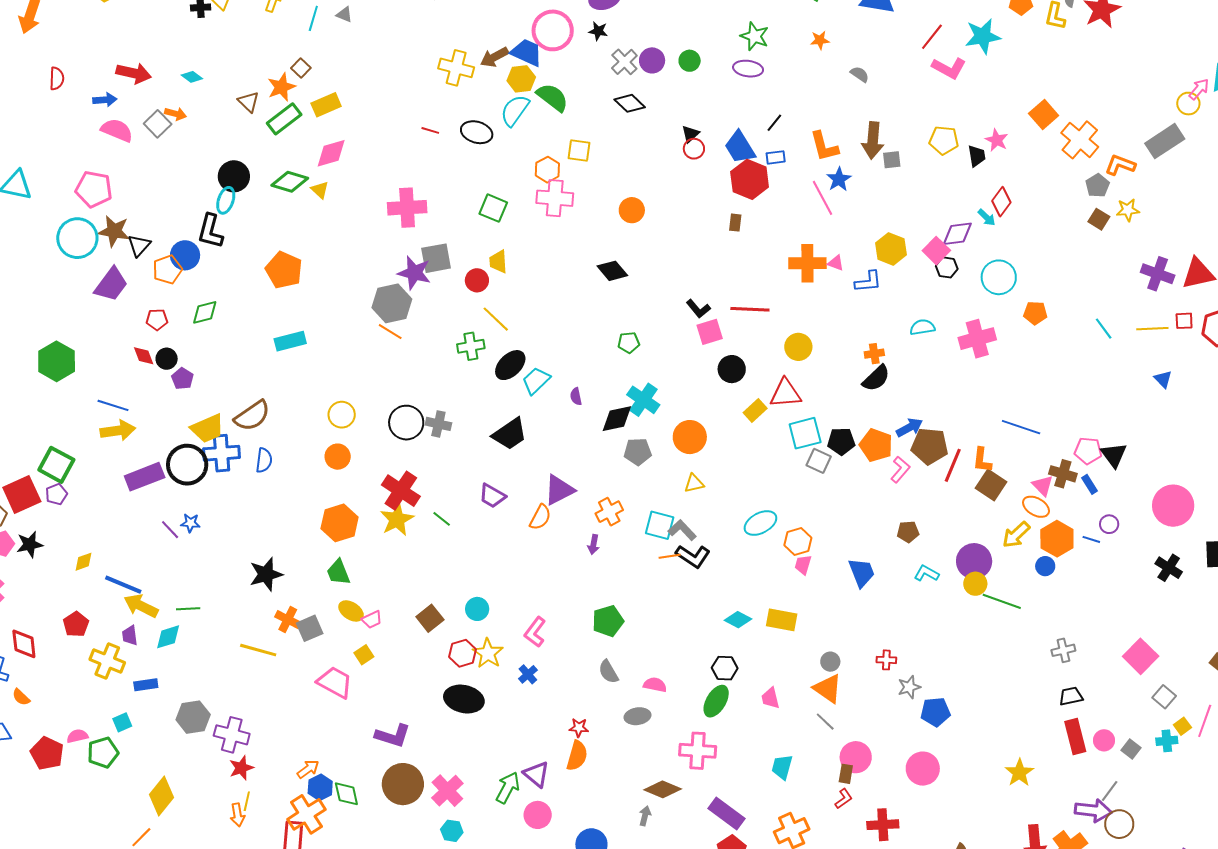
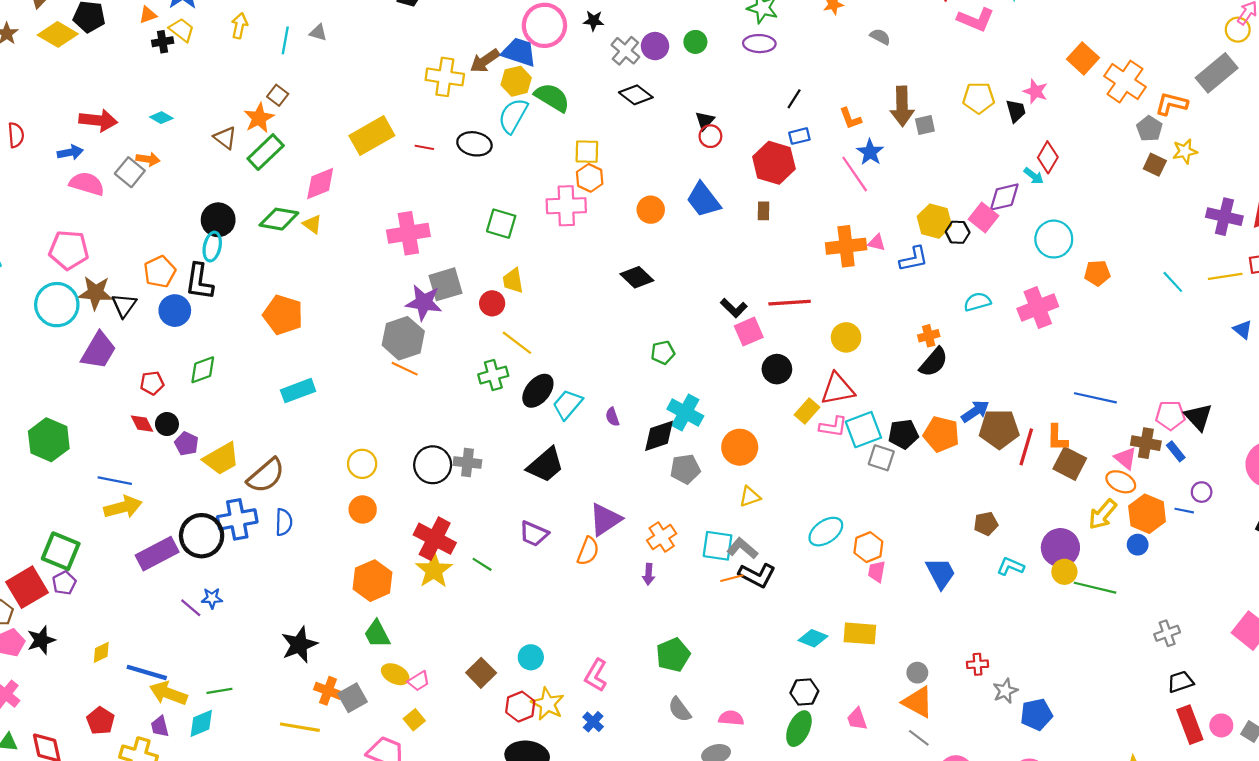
yellow rectangle: (326, 105) -> (372, 136), moved, size x1.4
orange L-shape: (824, 146) -> (850, 118), size x0.7
blue trapezoid: (740, 147) -> (703, 200), moved
orange hexagon: (547, 170) -> (590, 178), moved
black hexagon: (947, 267) -> (958, 232), moved
orange pentagon: (167, 270) -> (160, 272), moved
yellow trapezoid: (207, 428) -> (221, 459), moved
pink L-shape: (900, 470) -> (833, 427), moved, turned 64

